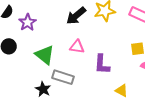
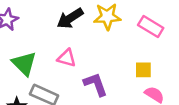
purple L-shape: (102, 64) -> (96, 84), turned 150

